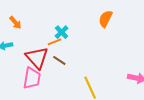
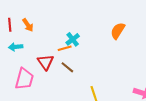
red triangle: (37, 58) -> (45, 62), size x0.7
pink trapezoid: (32, 78) -> (24, 79), moved

